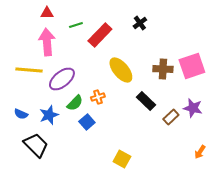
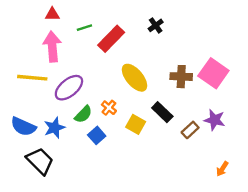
pink square: (192, 66) -> (213, 73), turned -36
orange cross: (98, 97) -> (109, 108), turned -32
blue semicircle: (21, 114) -> (23, 127), size x1.6
yellow square: (122, 159) -> (136, 124), moved

